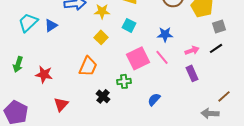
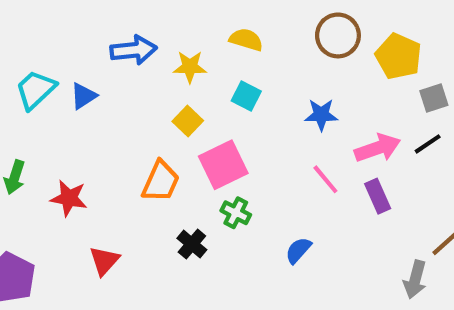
pink arrow: (192, 50) -> (378, 148), size x1.5
pink line: (162, 57) -> (325, 179), moved
pink square: (138, 58) -> (223, 165), moved
green cross: (124, 81) -> (236, 213), turned 32
gray arrow: (210, 113) -> (415, 279), turned -78

